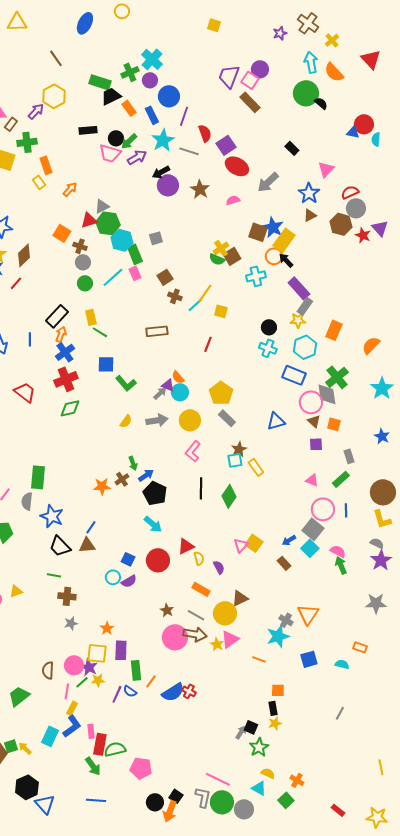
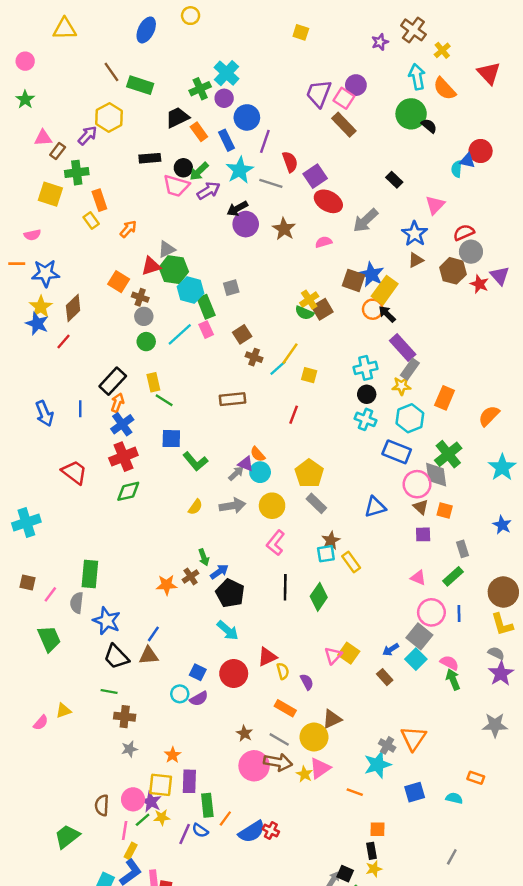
green rectangle: (100, 82) -> (140, 85), moved
cyan semicircle: (376, 139) -> (457, 169), moved
cyan cross: (256, 276) -> (366, 368), moved

